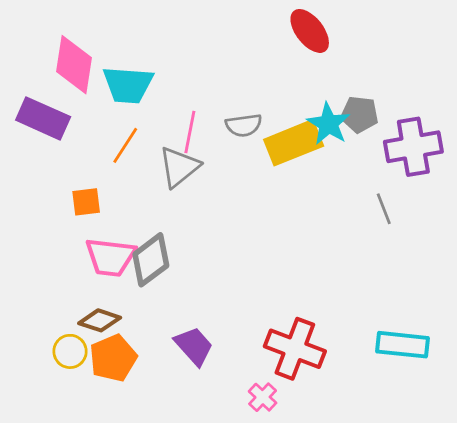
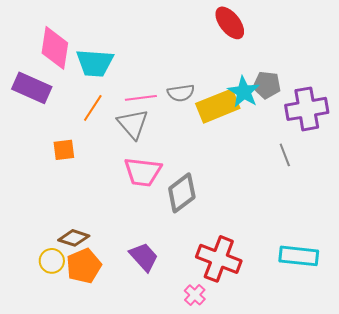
pink line: (190, 132) -> (141, 98), turned 72
gray triangle: (179, 167) -> (133, 124), turned -32
pink trapezoid: (110, 257) -> (143, 172), moved
gray diamond: (151, 260) -> (182, 193), moved

